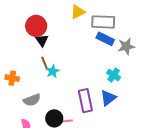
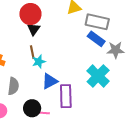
cyan cross: (114, 75) -> (98, 76), size x1.6
blue triangle: (108, 98) -> (50, 81), moved
gray semicircle: (32, 100) -> (13, 86), turned -72

